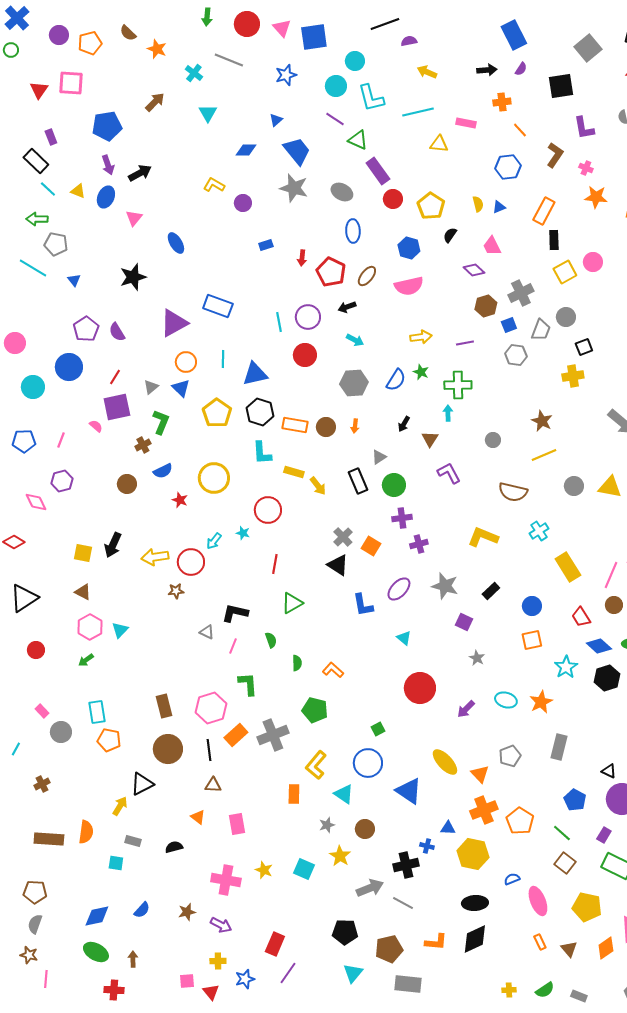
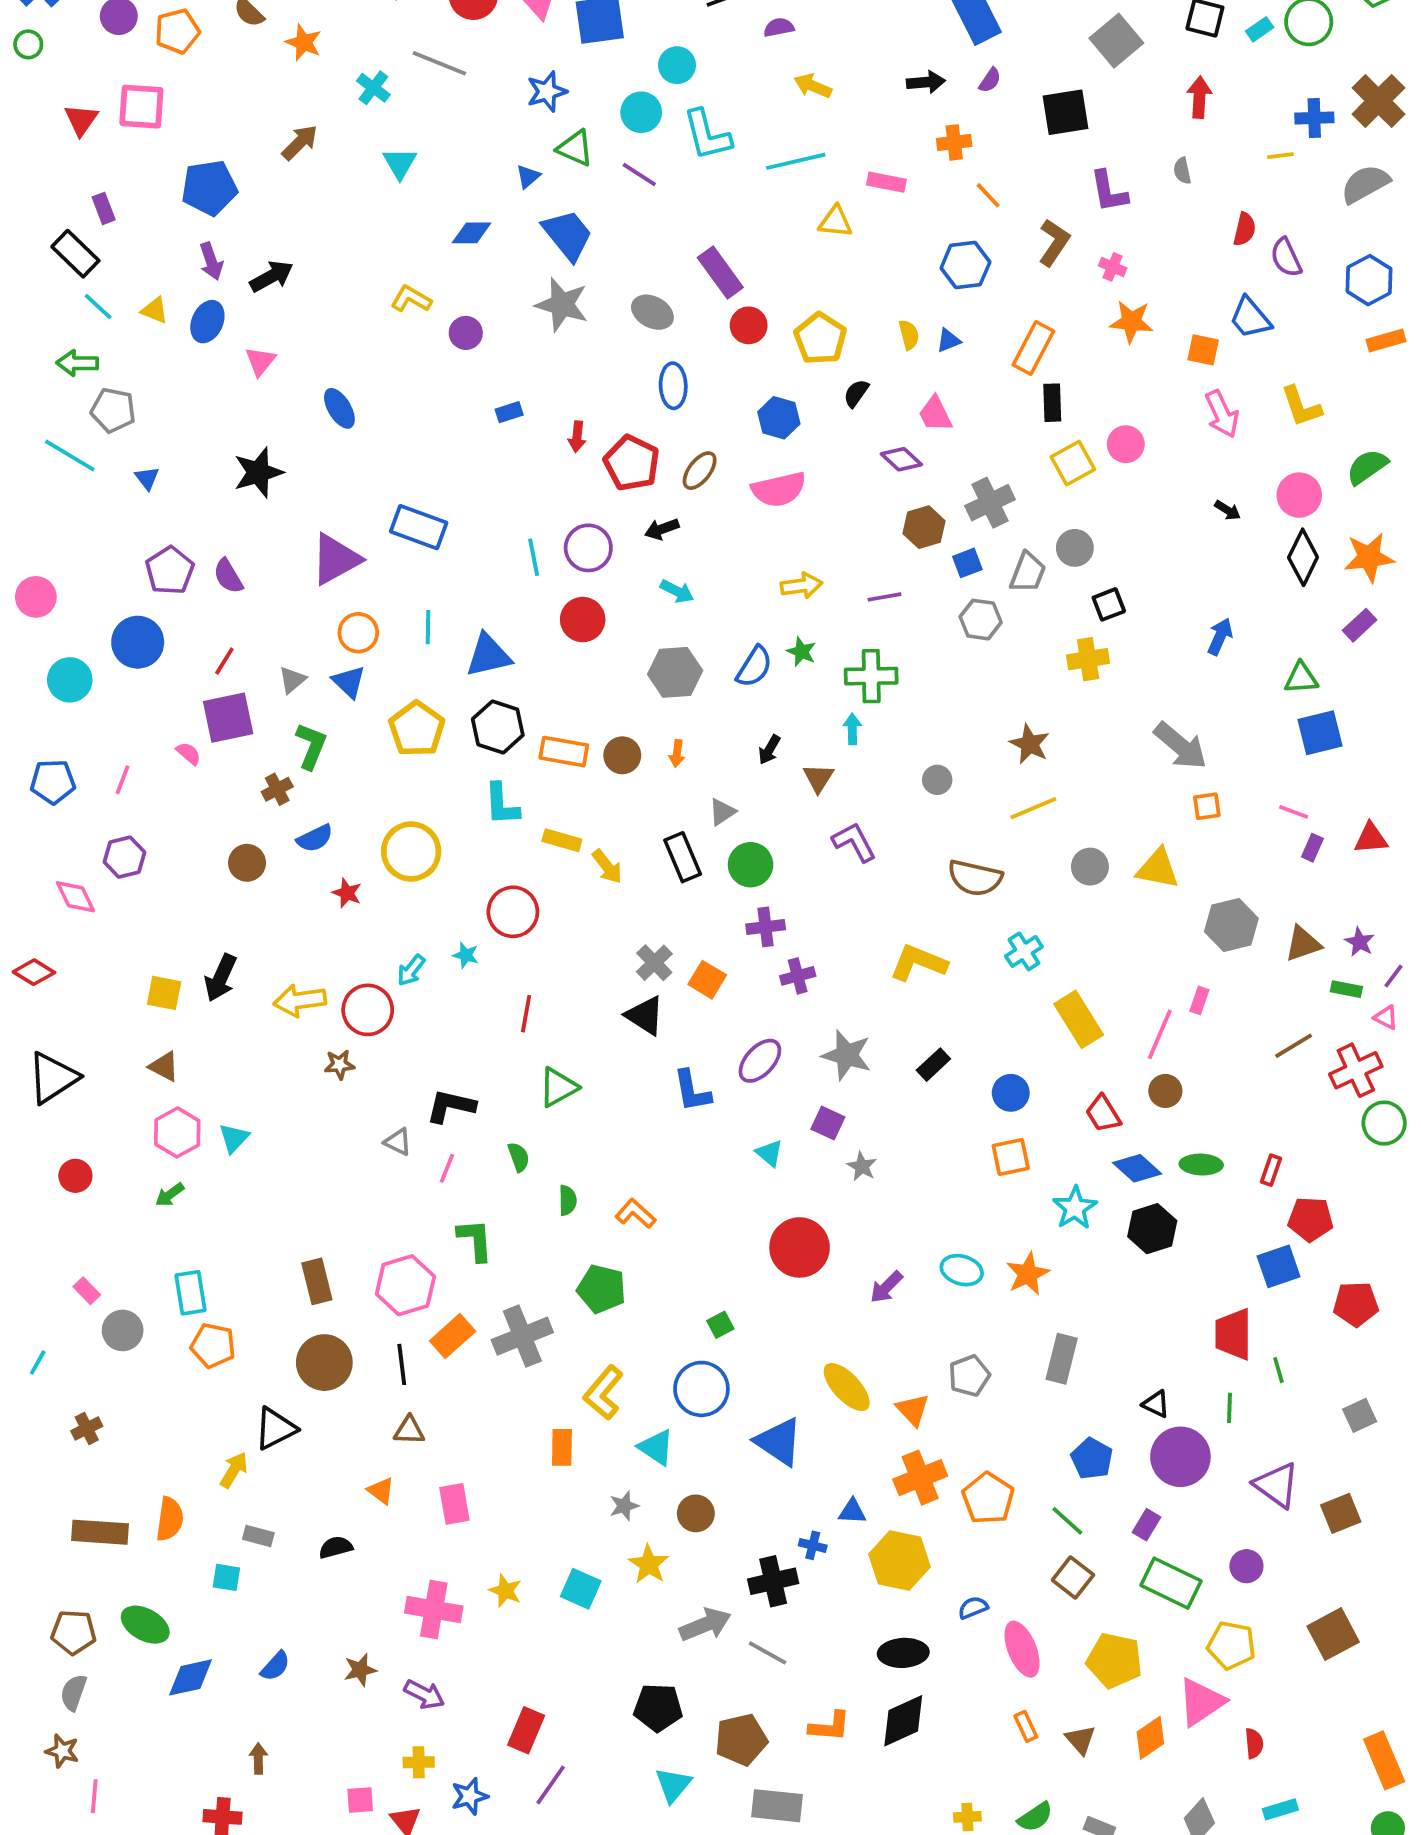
green triangle: (358, 140) -> (575, 148), moved
purple square: (464, 622) -> (828, 1123), moved
gray star: (477, 658) -> (862, 1166), moved
green ellipse: (96, 952) -> (145, 1625), moved

